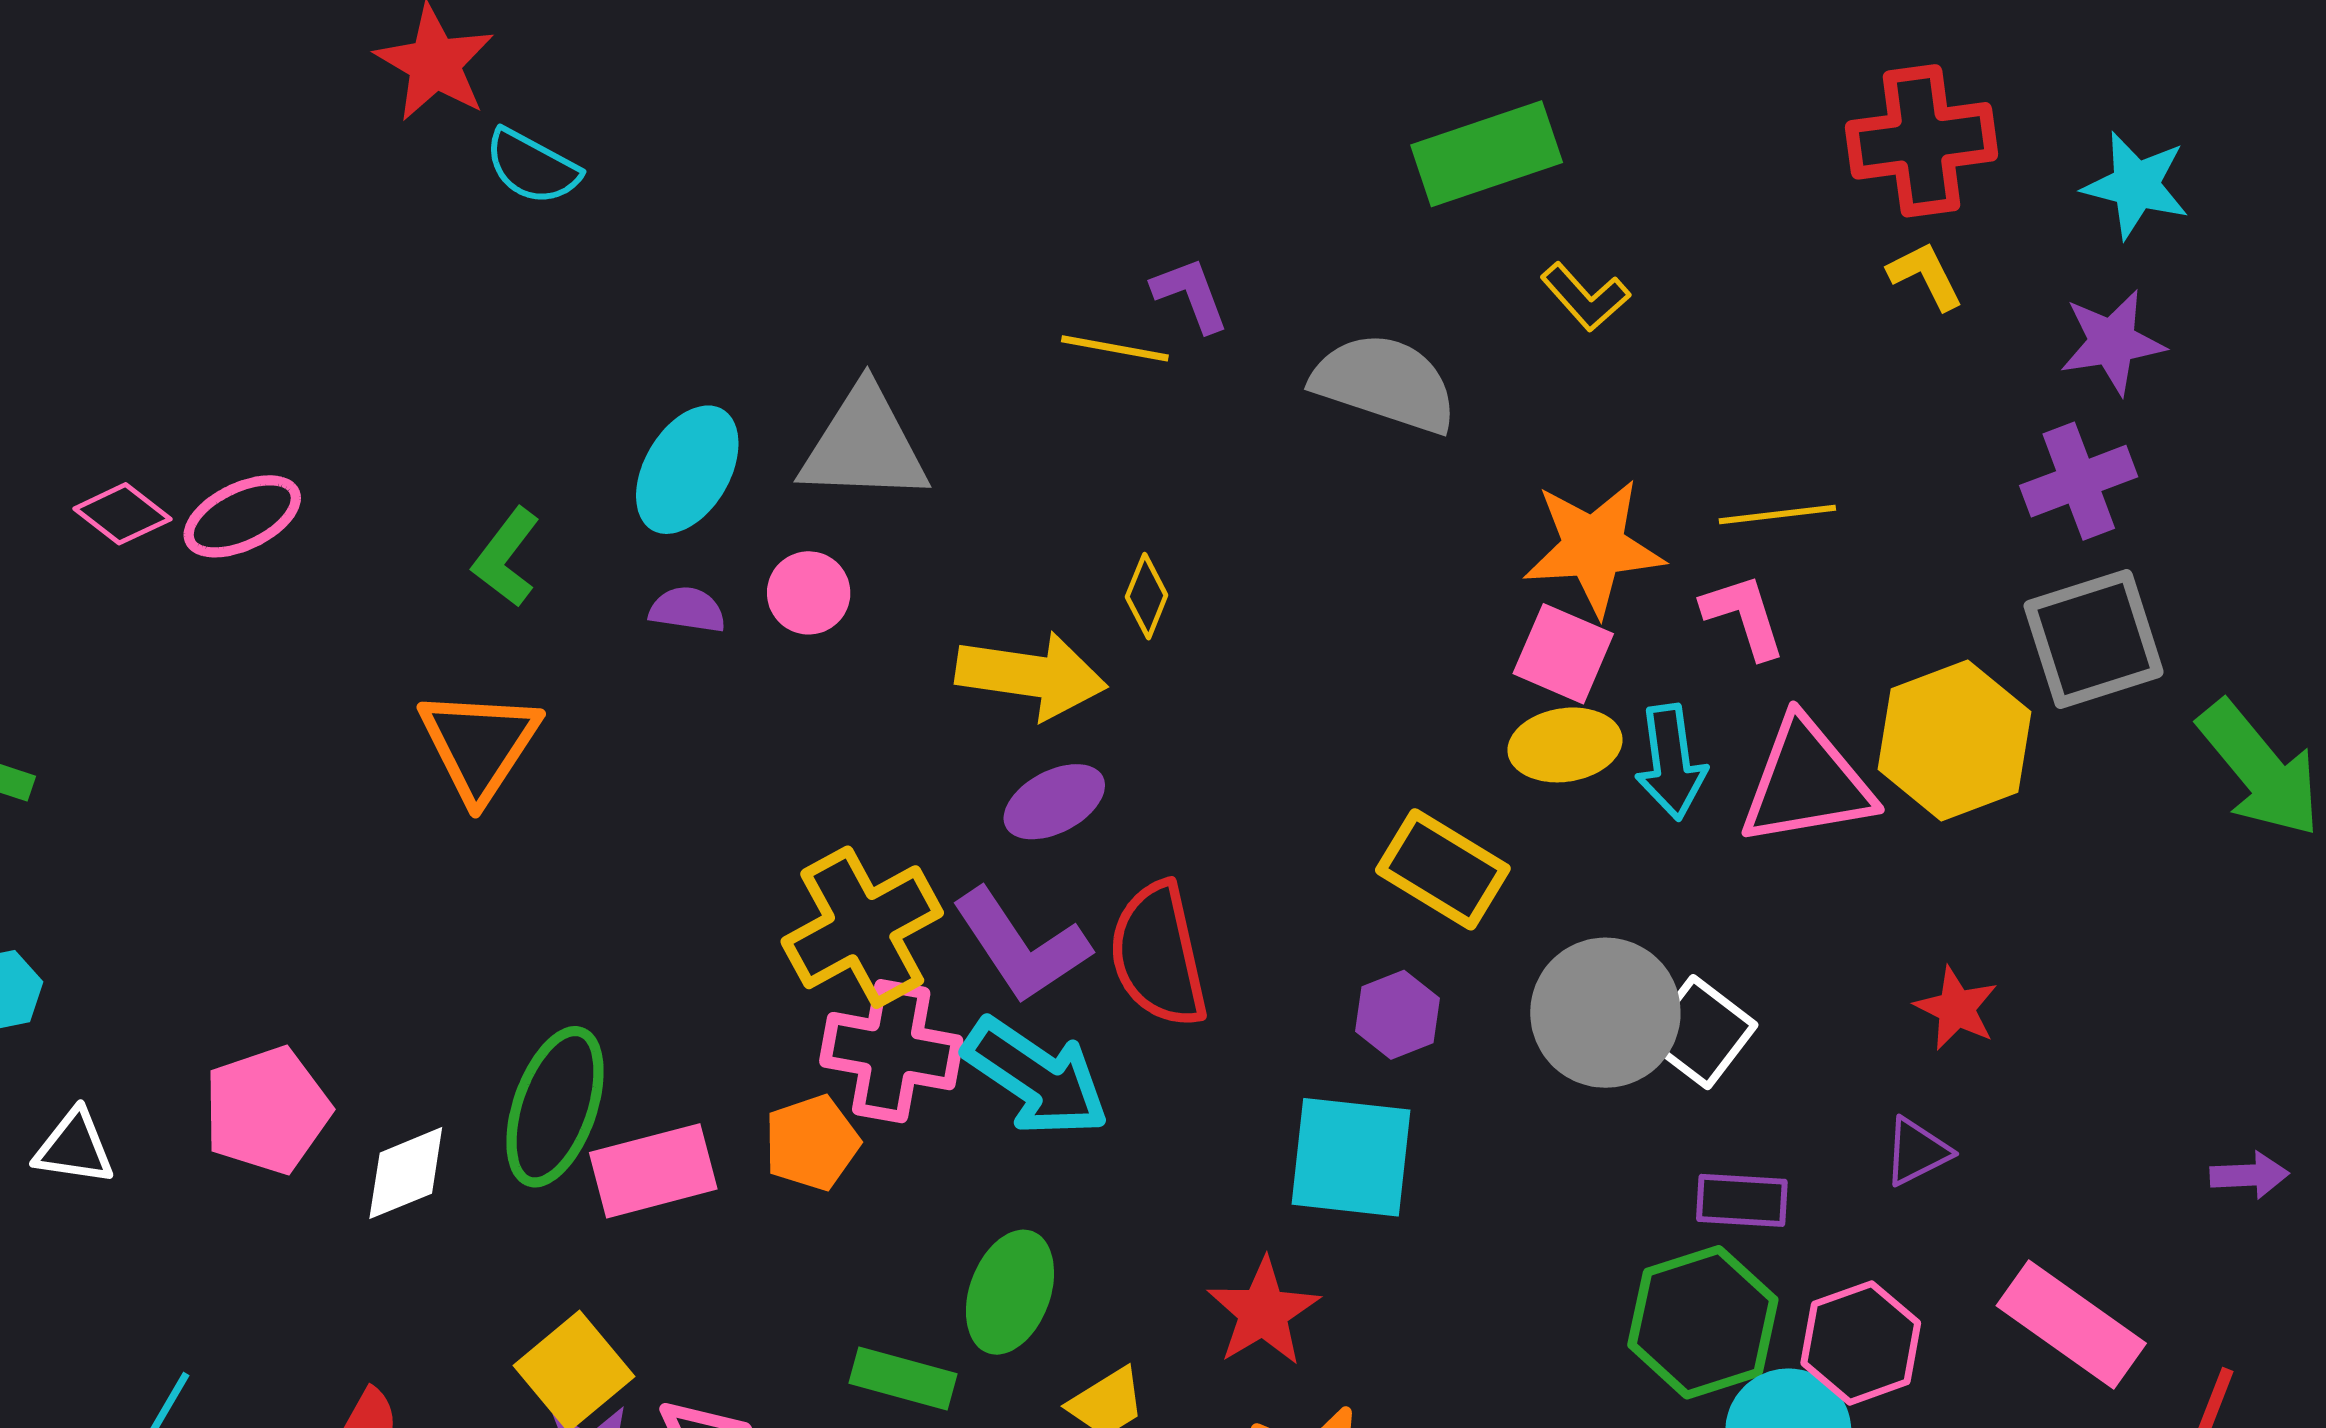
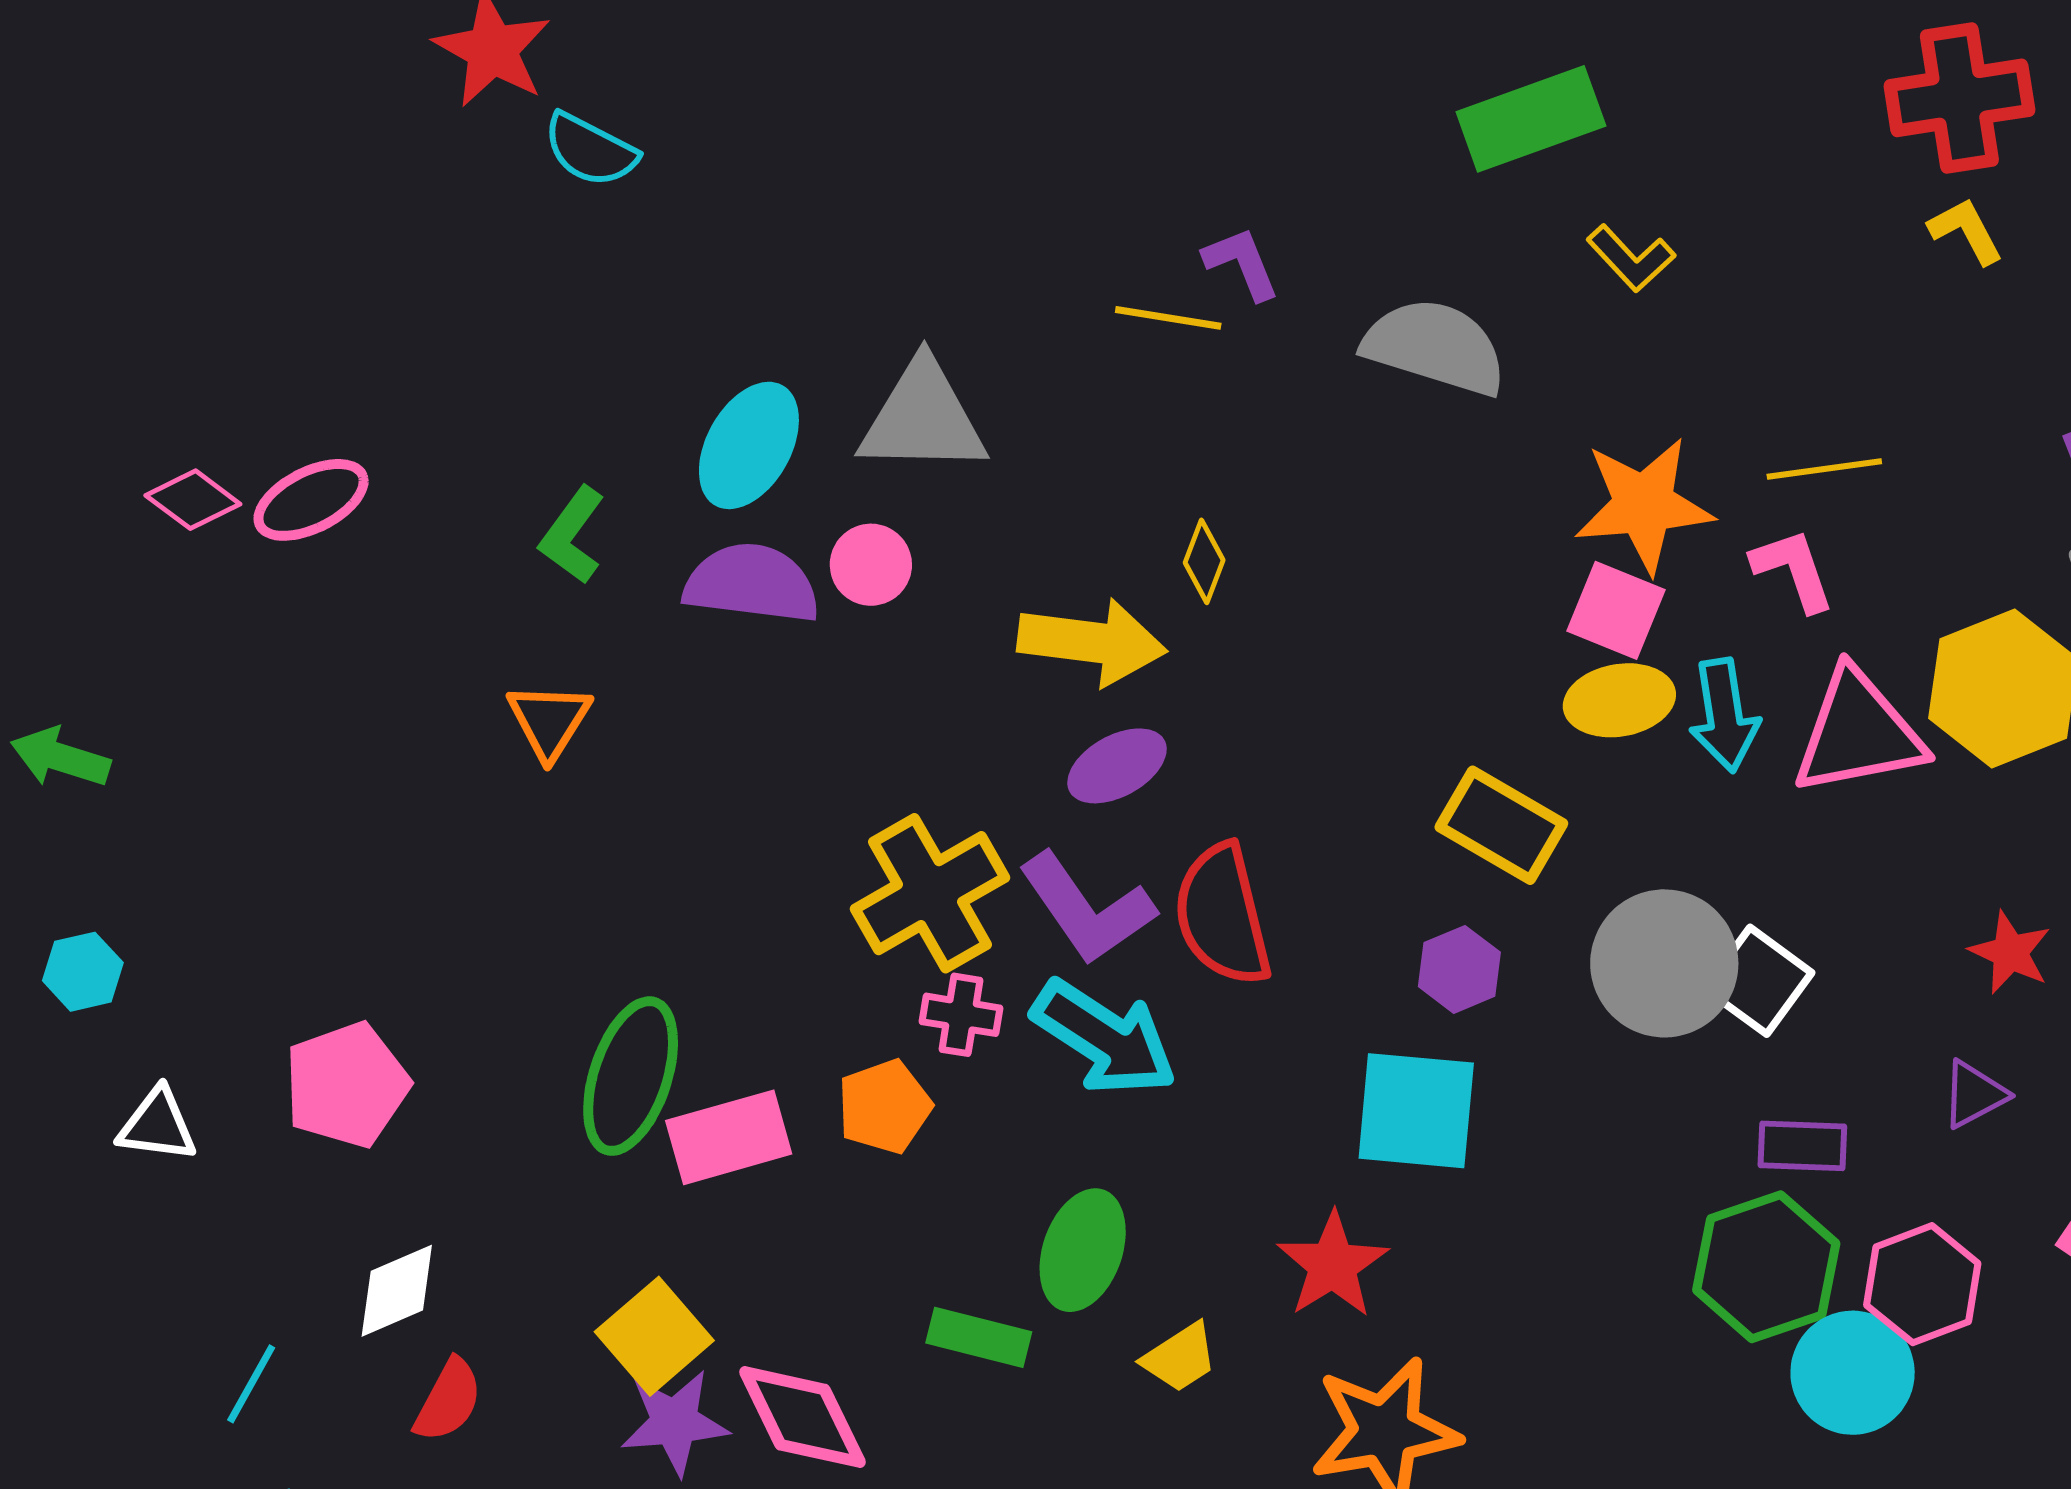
purple semicircle: (687, 610) -> (752, 584), size x1.8
orange triangle: (479, 745) -> (549, 721), size x0.7
pink cross: (891, 1051) -> (961, 1015), size x0.6
white diamond: (406, 1173) -> (397, 1291), moved

